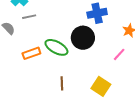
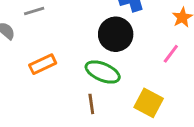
green ellipse: (56, 47) -> (103, 72), moved

